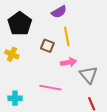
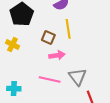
pink arrow: (69, 62) -> (57, 55), moved
gray triangle: (89, 75) -> (78, 77), moved

